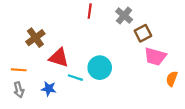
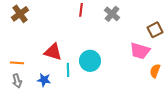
brown square: (143, 33) -> (155, 30), moved
brown cross: (35, 38) -> (20, 14), moved
cyan line: (75, 78) -> (68, 70), turned 72

